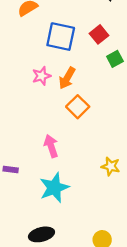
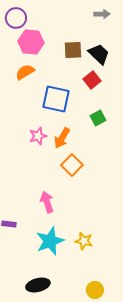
red square: (99, 34) -> (92, 80), moved
green square: (115, 59) -> (98, 118), moved
yellow star: (111, 166) -> (84, 241), moved

